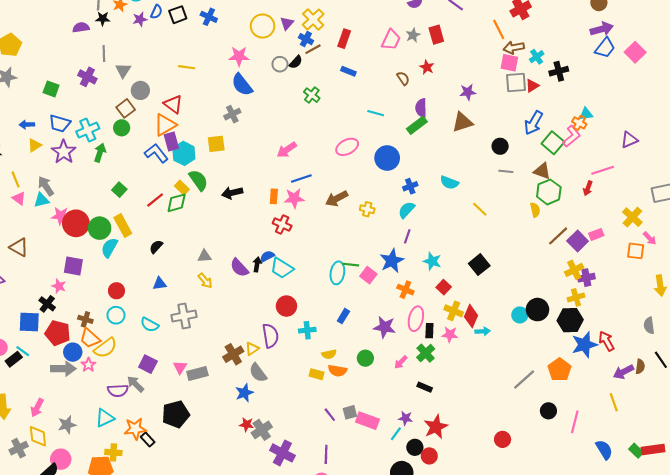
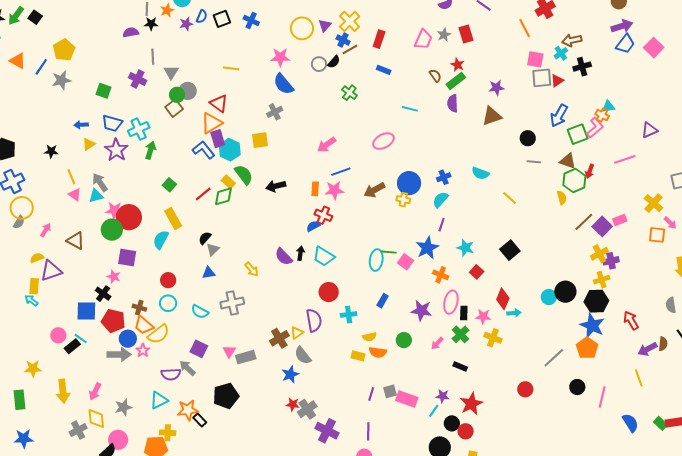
brown arrow: (514, 48) -> (572, 40), moved
green rectangle: (417, 125) -> (456, 81), moved
green circle: (122, 128) -> (177, 95), moved
green square: (553, 143) -> (578, 134), turned 30
blue circle: (387, 158) -> (409, 183), moved
red arrow: (588, 188) -> (590, 171), moved
green circle: (100, 228) -> (112, 230), moved
gray triangle: (205, 256) -> (213, 249), moved, turned -40
blue semicircle: (267, 256) -> (313, 226), moved
yellow cross: (454, 311) -> (493, 338), moved
blue star: (584, 345) -> (592, 326), moved, turned -30
purple line: (330, 415) -> (371, 394), turned 56
red circle: (503, 439) -> (525, 389), moved

